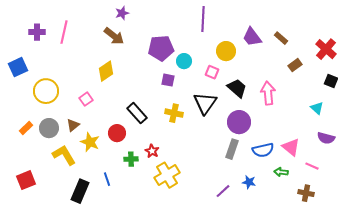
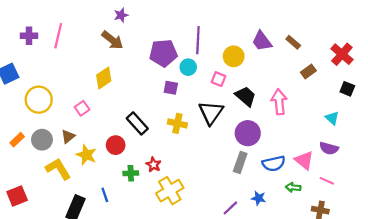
purple line: (203, 19) -> (198, 40), moved
purple semicircle: (326, 138) -> (329, 148), moved

